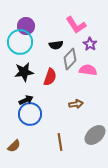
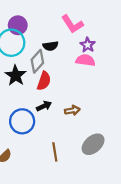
gray diamond: (70, 59) -> (37, 61), moved
pink semicircle: (88, 70) -> (85, 60), moved
black star: (24, 72) -> (16, 75), turned -30
black arrow: (26, 100) -> (44, 106), moved

